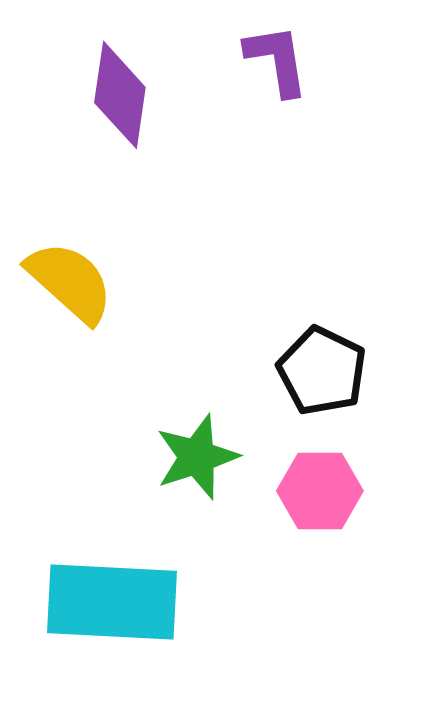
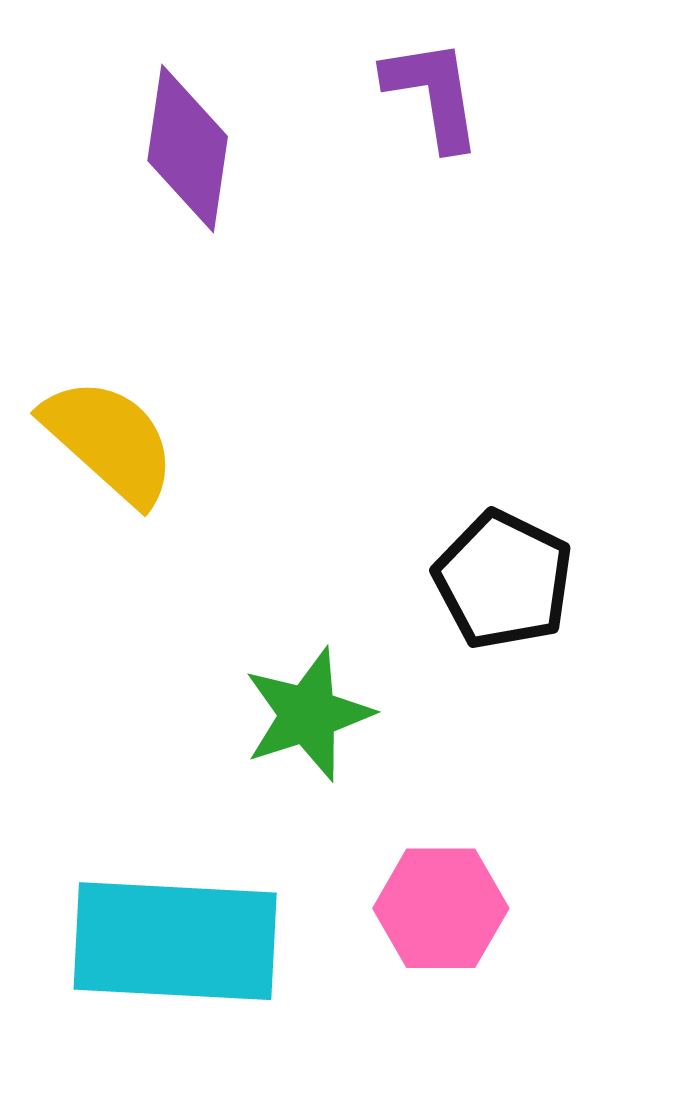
pink hexagon: (320, 491) -> (441, 908), moved

